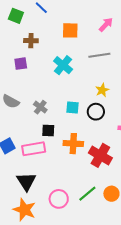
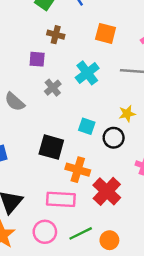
gray cross: (40, 107) -> (53, 88), moved
black square: (48, 131) -> (51, 147), size x1.5
pink rectangle: (34, 149) -> (61, 199), moved

